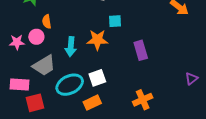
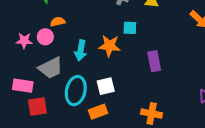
orange semicircle: (47, 22) -> (58, 22), turned 80
cyan ellipse: (70, 85) -> (76, 91), turned -56
orange cross: (143, 100) -> (152, 114), turned 30

